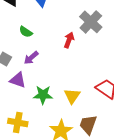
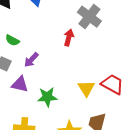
green semicircle: (26, 32) -> (12, 40), moved
yellow triangle: (72, 96) -> (86, 88), moved

